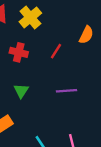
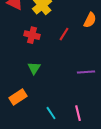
purple line: (66, 91) -> (86, 72), moved

